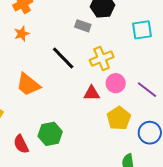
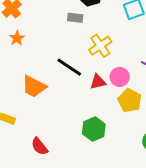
black line: (63, 58) -> (69, 67), moved
pink circle: (116, 83) -> (120, 77), moved
green hexagon: (50, 134) -> (94, 129), moved

